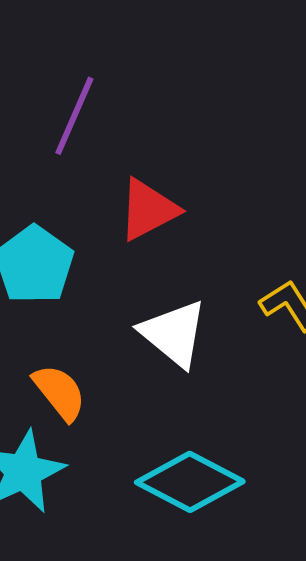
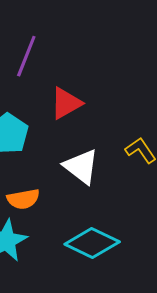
orange semicircle: (59, 392) -> (23, 199), turned 120

